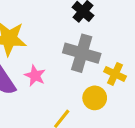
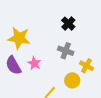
gray cross: (82, 53) -> (66, 51), size x0.7

